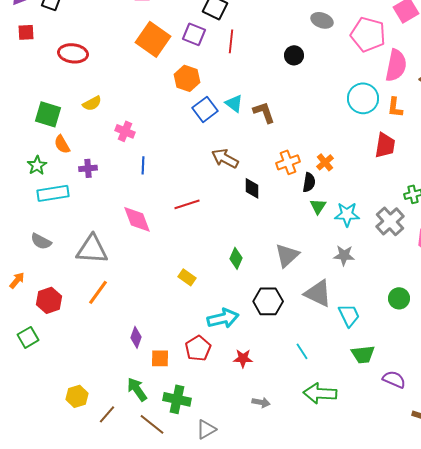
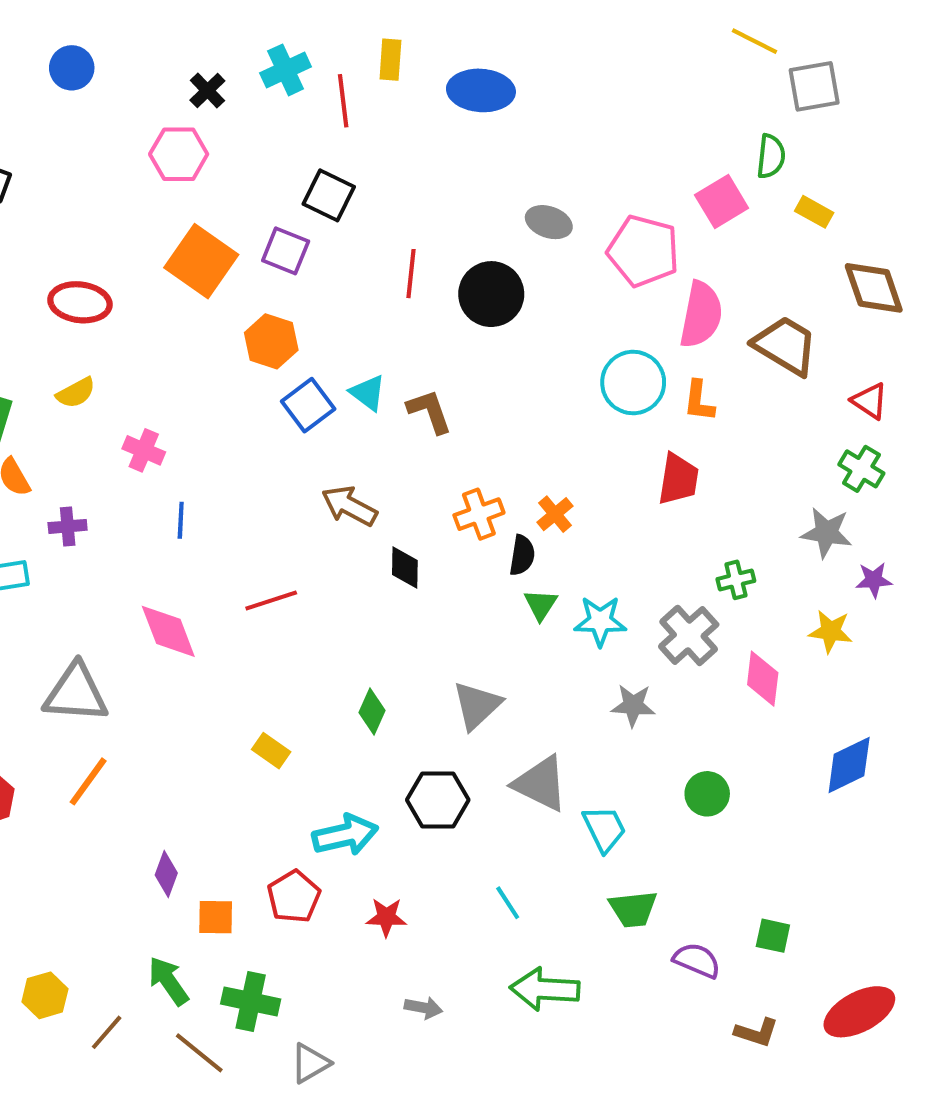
red line: (231, 41) -> (411, 274), moved
red ellipse: (73, 53) -> (80, 302), moved
black circle: (294, 55) -> (491, 294), size x1.6
gray star: (344, 255) -> (633, 705), moved

